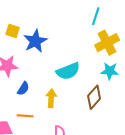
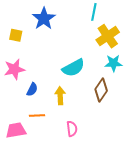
blue star: (35, 41) -> (44, 19), moved

